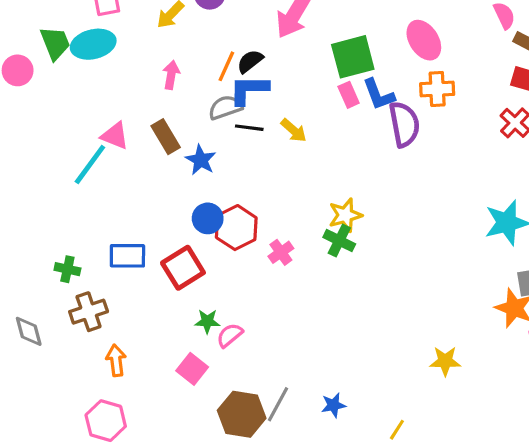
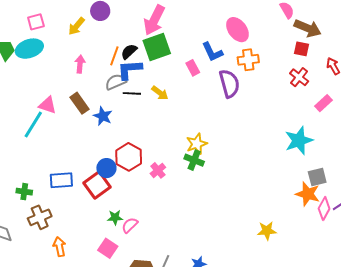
green square: (353, 57) -> (157, 47), moved
blue L-shape: (379, 94) -> (212, 52), moved
blue circle: (208, 218) -> (106, 168), moved

